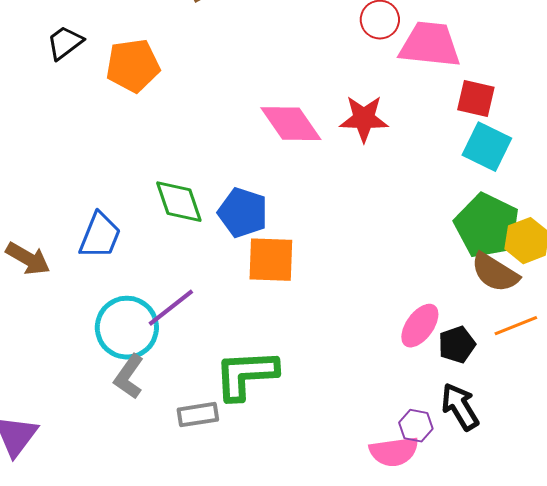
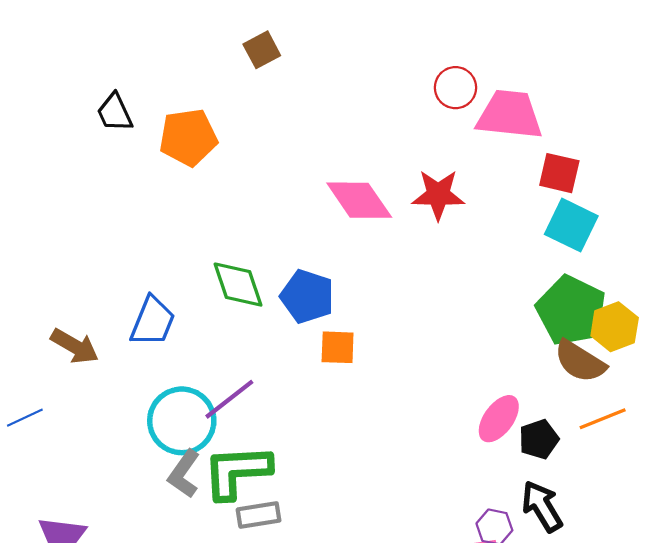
black trapezoid: (65, 43) -> (115, 113), turned -78
orange square: (271, 260) -> (338, 347), size x0.7
green L-shape: (246, 375) -> (237, 472), moved

